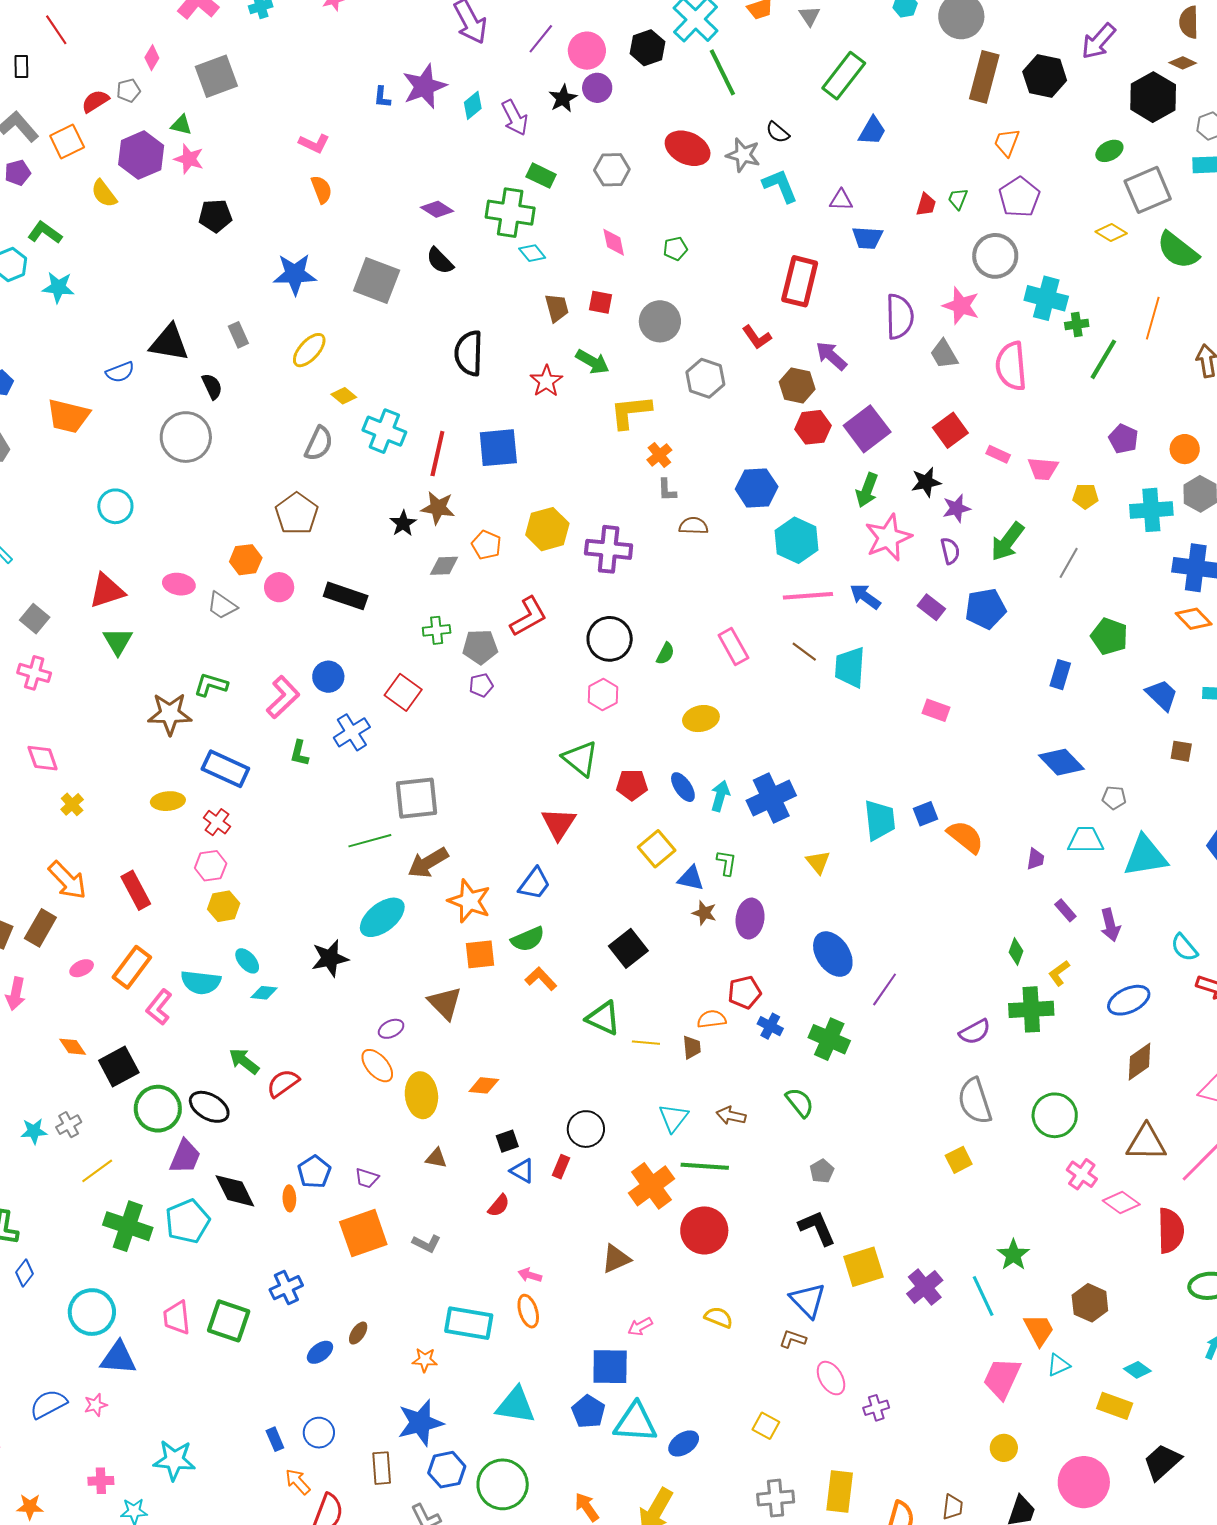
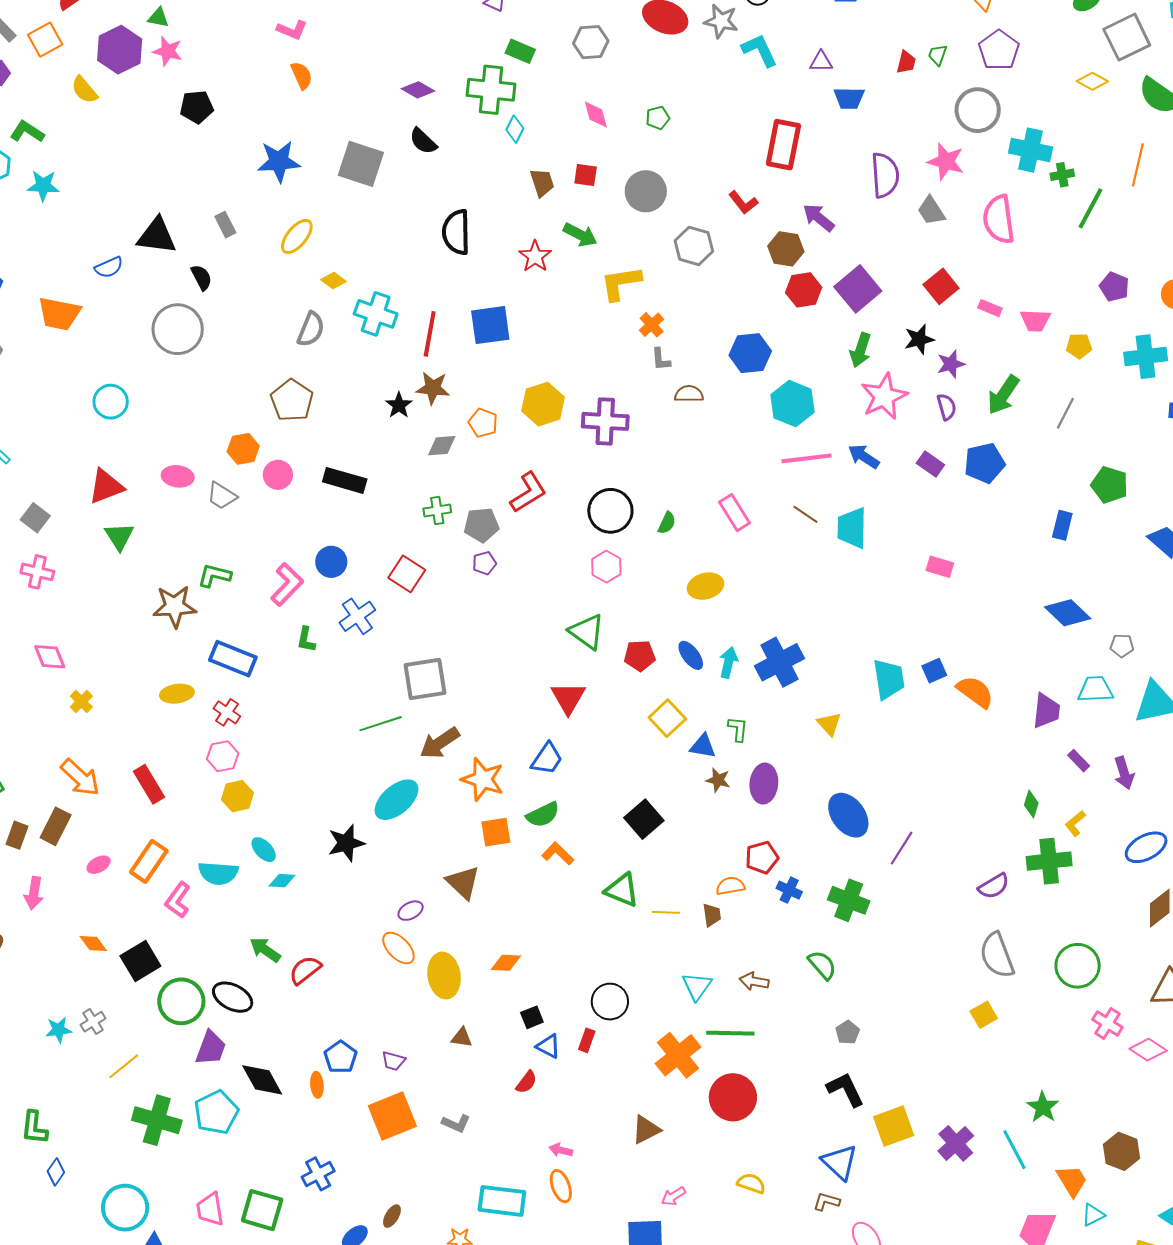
cyan diamond: (532, 253) -> (515, 129), turned 68
purple trapezoid: (1035, 859) -> (1046, 711), size x1.6

